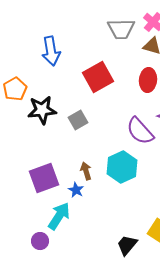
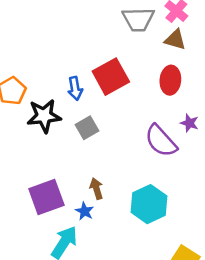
blue arrow: (51, 51) -> (75, 88), moved, size x0.7
cyan hexagon: (122, 167) -> (149, 204), moved

